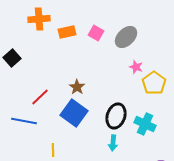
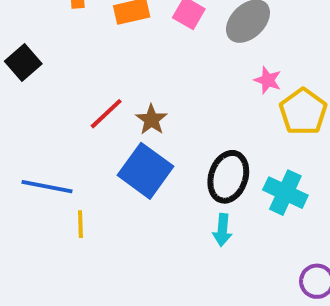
red line: (40, 97) -> (106, 114), moved
yellow line: (53, 150) -> (80, 224), moved

